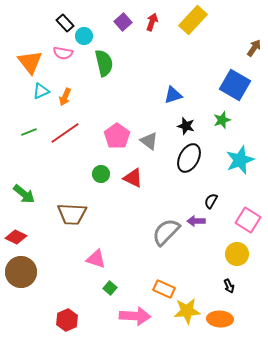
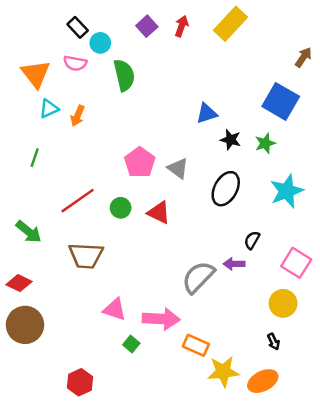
black star: (186, 126) -> (230, 140), moved
green line: (29, 132) -> (35, 158), turned -49
red line: (65, 133) -> (78, 201), moved
pink arrow: (135, 316) -> (161, 319), moved
orange ellipse: (220, 319) -> (263, 381), turned -30

